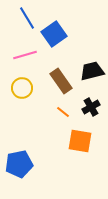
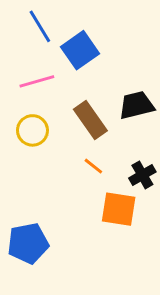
black cross: (91, 107) -> (142, 175), moved

